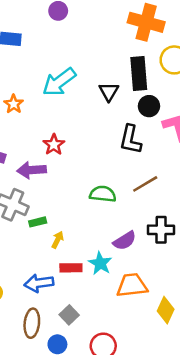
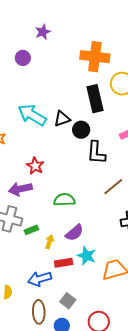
cyan arrow: (59, 82) -> (32, 115), turned 76
black triangle: (109, 92) -> (62, 119), moved, turned 48
black circle: (149, 106) -> (81, 130), moved
green semicircle: (103, 194) -> (64, 200), moved
purple semicircle: (125, 241) -> (74, 233), moved

